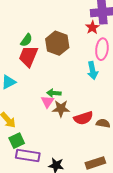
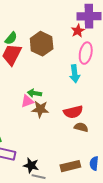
pink triangle: (47, 102) -> (27, 101), turned 32
red semicircle: (83, 118) -> (73, 112), moved

